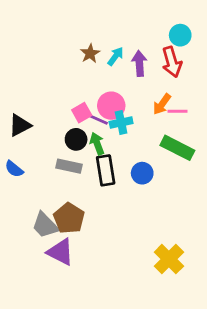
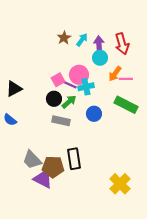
cyan circle: (180, 35) -> (100, 58), moved
green arrow: (97, 144) -> (69, 102), turned 70
gray rectangle: (69, 166) -> (61, 121), moved
black rectangle: (106, 170) -> (74, 159), moved
blue circle: (142, 173) -> (94, 114), moved
brown pentagon: (69, 218) -> (53, 167), moved, turned -30

